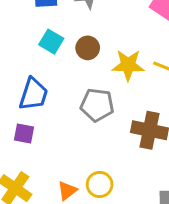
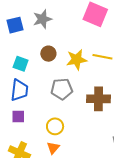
cyan square: (51, 42) -> (21, 64), moved
yellow circle: (100, 184) -> (55, 126), moved

